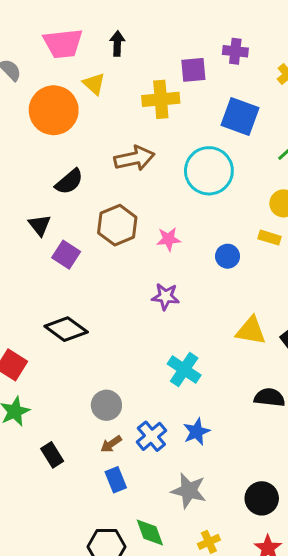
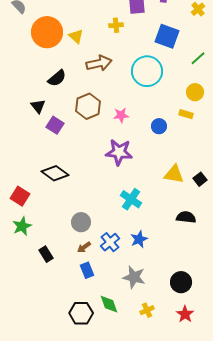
yellow triangle: (94, 84) -> (76, 36), moved
yellow cross: (161, 99) -> (116, 25), size x0.6
purple star: (165, 297) -> (119, 152), size x1.5

